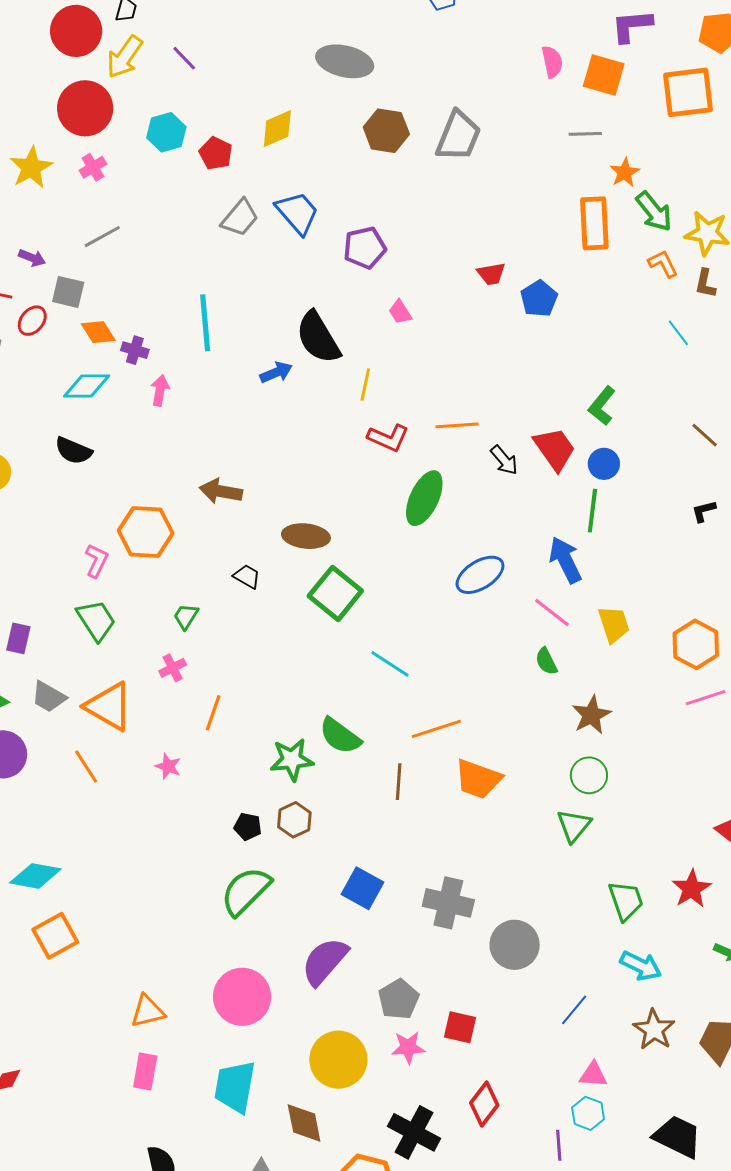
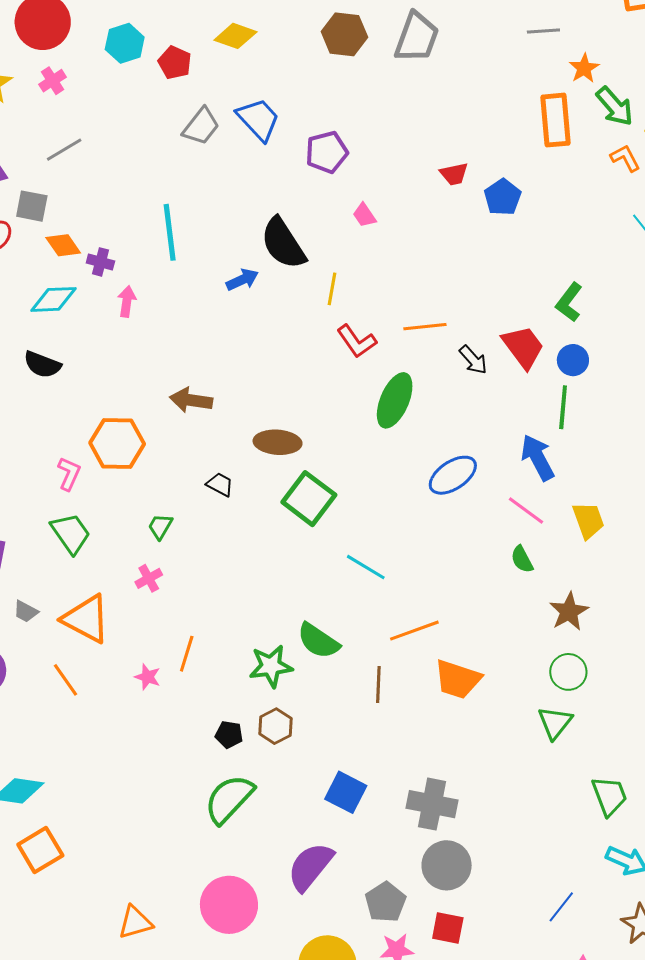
yellow diamond: (277, 129) -> (235, 36), turned 45
red L-shape: (388, 438) -> (357, 341), turned 33
gray trapezoid: (49, 697) -> (26, 611), size x0.7
orange line: (213, 713) -> (187, 654), moved
gray circle: (515, 945) -> (447, 865), moved

